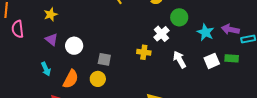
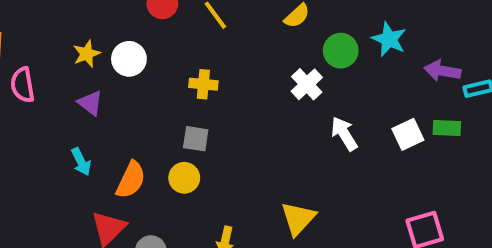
cyan star: (205, 32) -> (389, 39), moved
white circle: (74, 46) -> (129, 59), moved
yellow cross: (144, 52) -> (203, 84), moved

